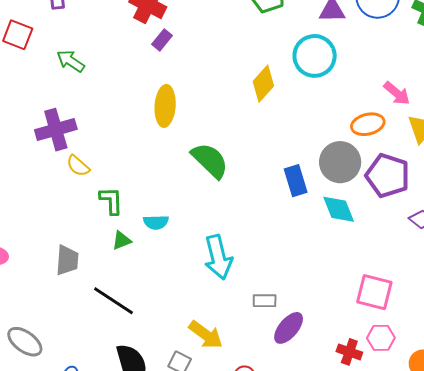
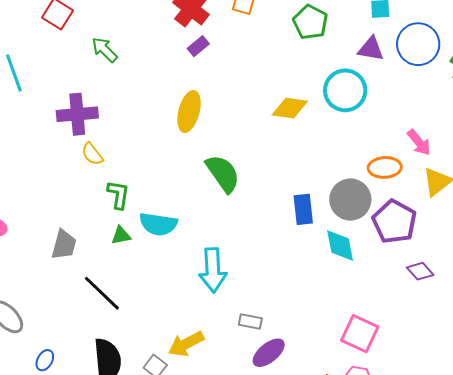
yellow diamond: (263, 84) -> (290, 108), turned 45
cyan semicircle: (156, 222) -> (158, 224), size x1.5
yellow arrow: (206, 335) -> (186, 344), turned 105

